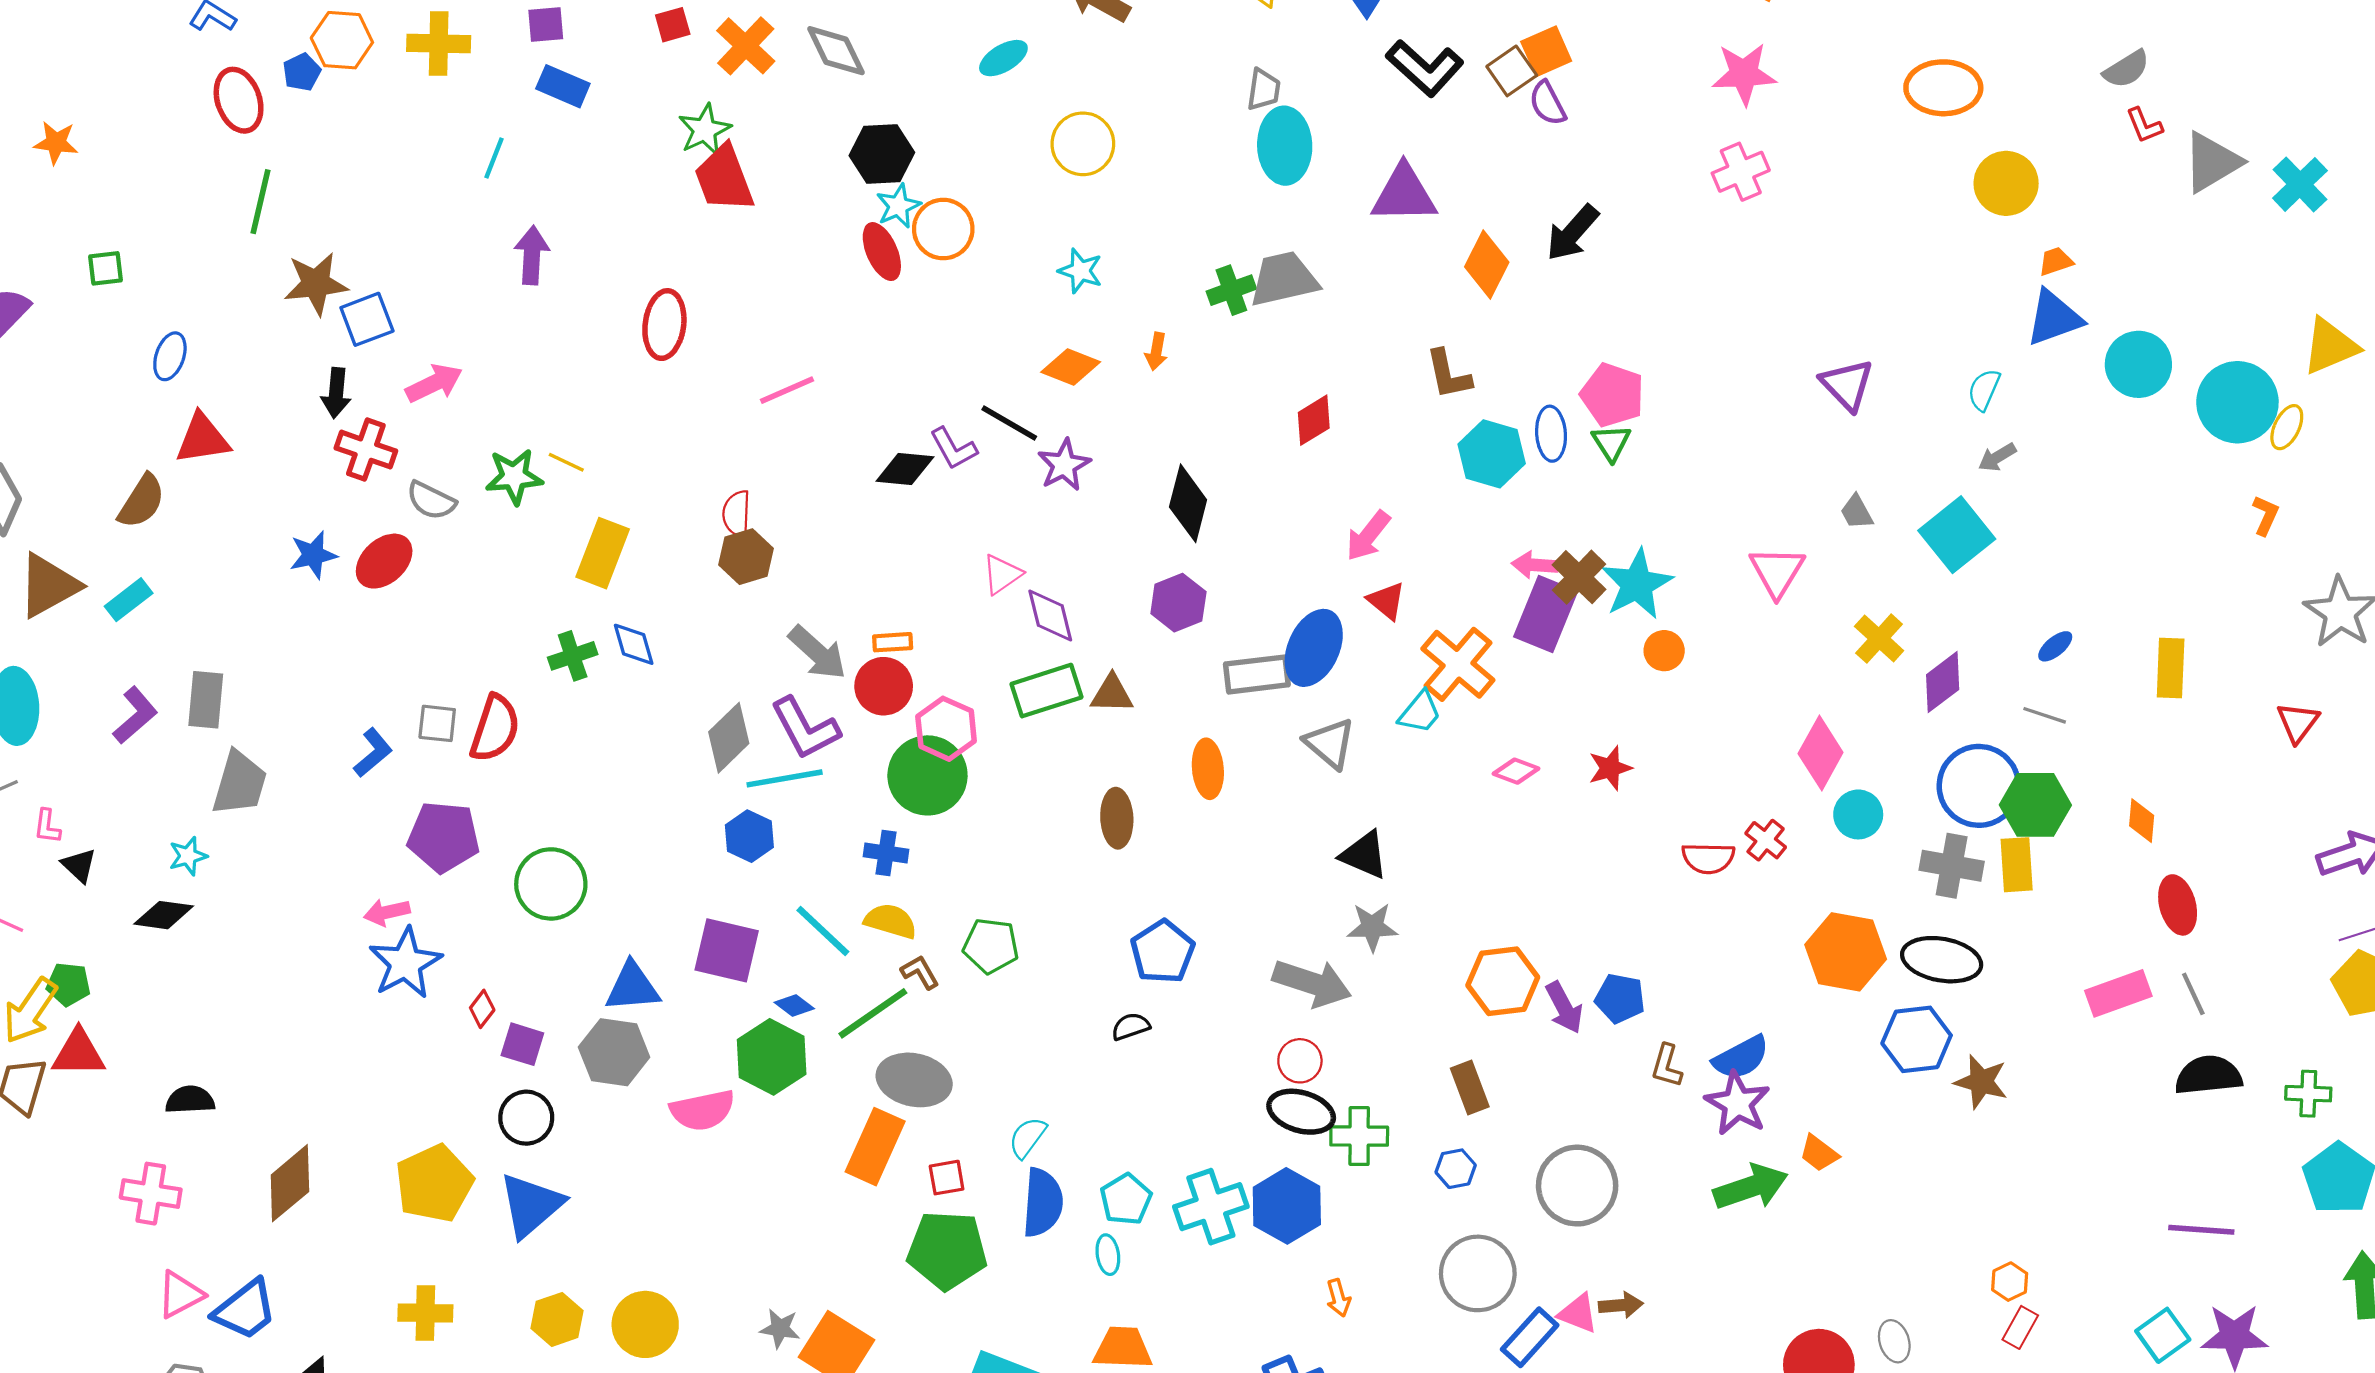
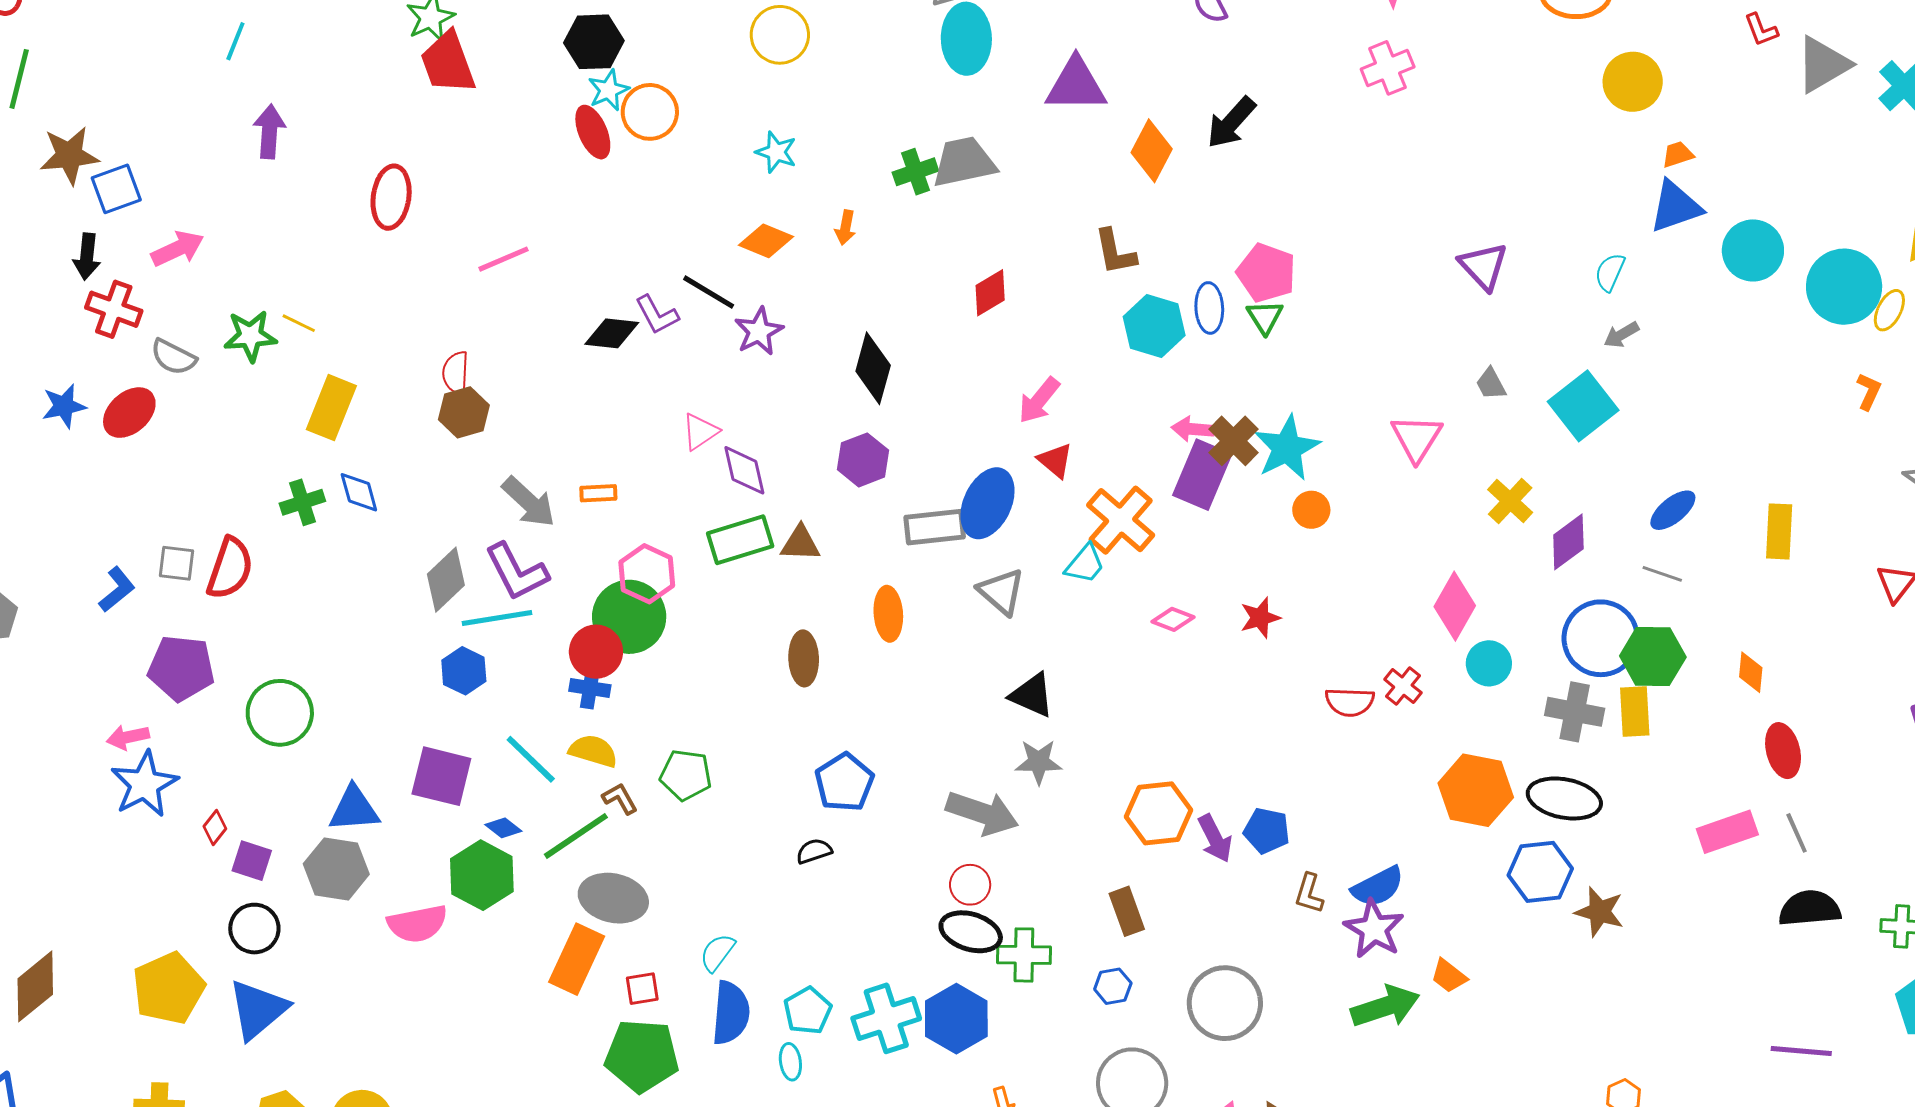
blue ellipse: (2055, 646) -> (1673, 510), size x1.4
red circle: (884, 686) -> (596, 652), moved

